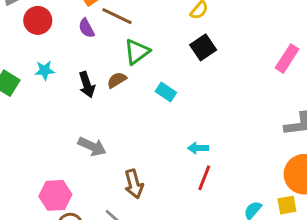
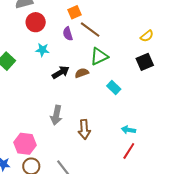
cyan star: (45, 70) -> (42, 50), moved
black arrow: (87, 85) -> (61, 72), turned -114
gray arrow: (92, 146) -> (56, 115), turned 66
brown arrow: (134, 184) -> (84, 129), moved

